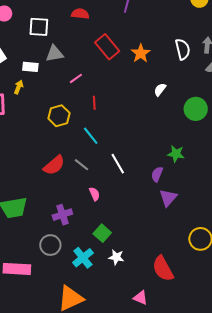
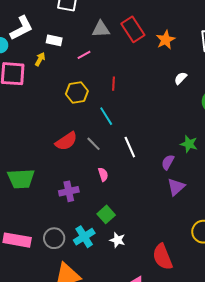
gray triangle: (55, 54) -> (101, 29), moved
pink line: (76, 78) -> (84, 55), moved
gray circle: (50, 245) -> (54, 238), moved

